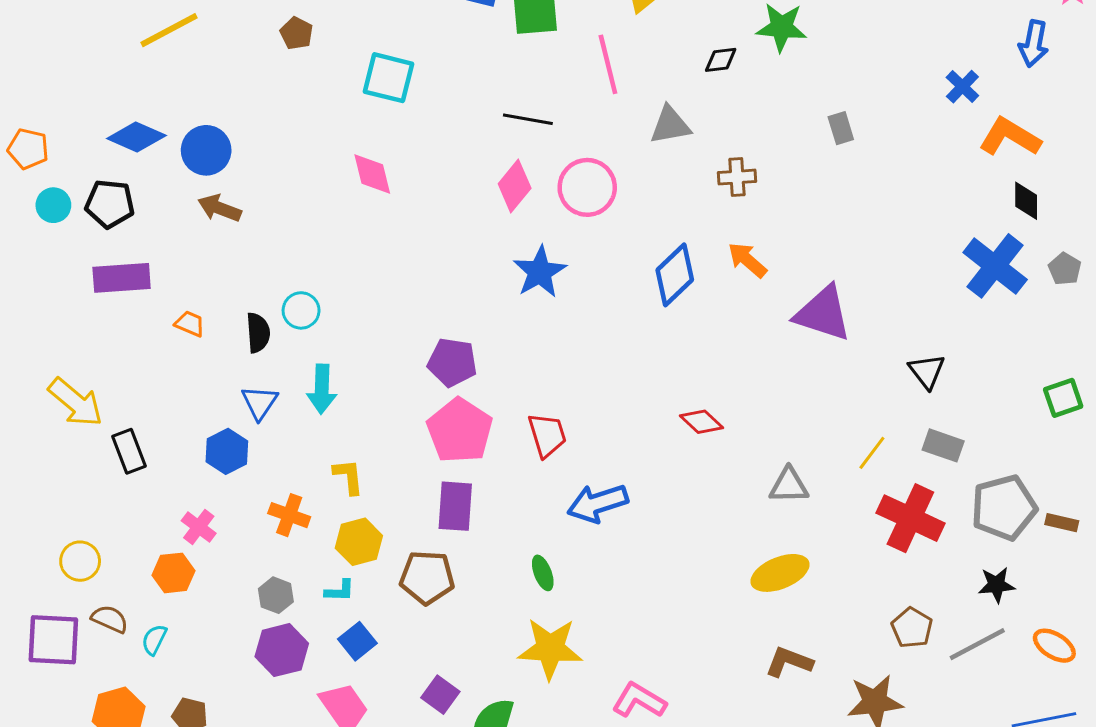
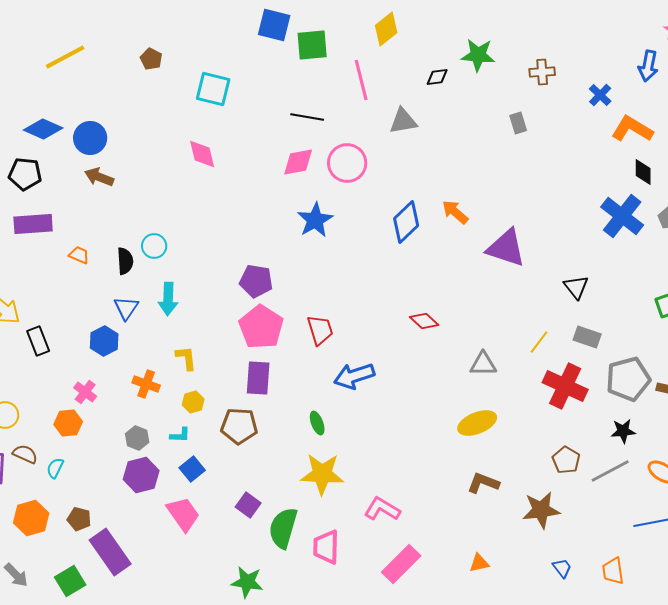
brown cross: (737, 177) -> (542, 72), moved
pink diamond: (515, 186) -> (298, 162), turned 40
yellow hexagon: (359, 542) -> (193, 402), size x0.7

